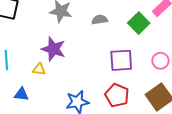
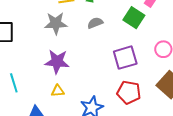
yellow triangle: (39, 69) -> (58, 91), moved

